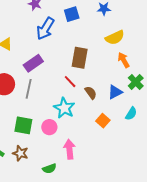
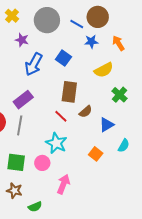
blue square: (72, 14) -> (63, 58), moved, turned -35
orange arrow: (124, 60) -> (118, 43), moved
green cross: (136, 82) -> (119, 95), moved
brown semicircle: (91, 93) -> (86, 112), moved, turned 88
pink arrow: (69, 149) -> (63, 184), turned 30
green semicircle: (49, 169) -> (35, 207), moved

